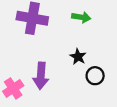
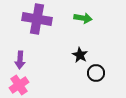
purple arrow: (41, 76) -> (20, 60), moved, size x0.7

